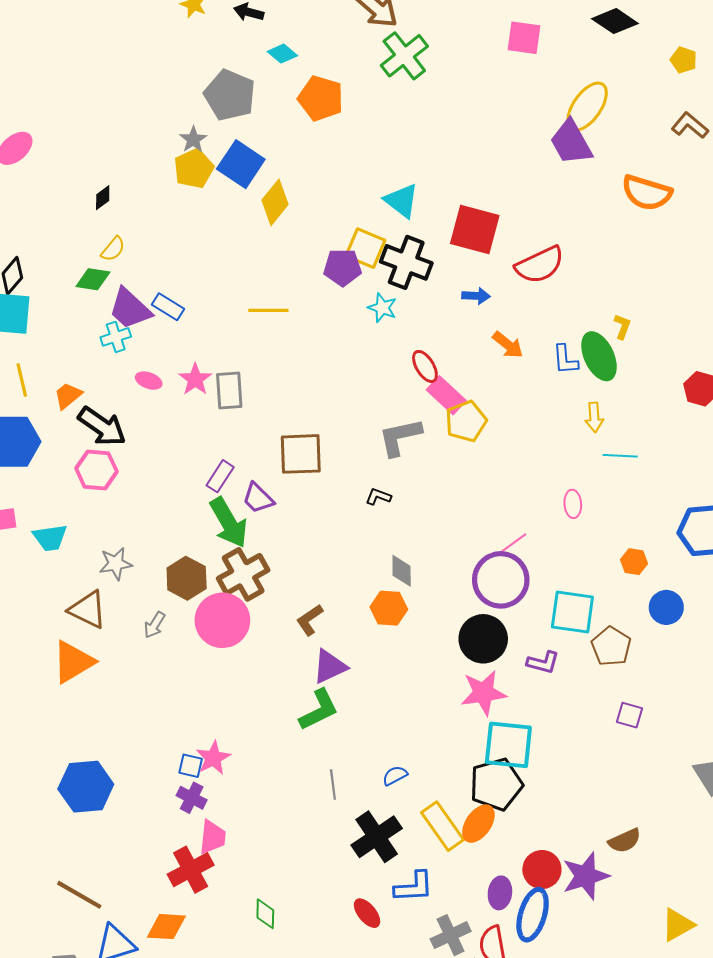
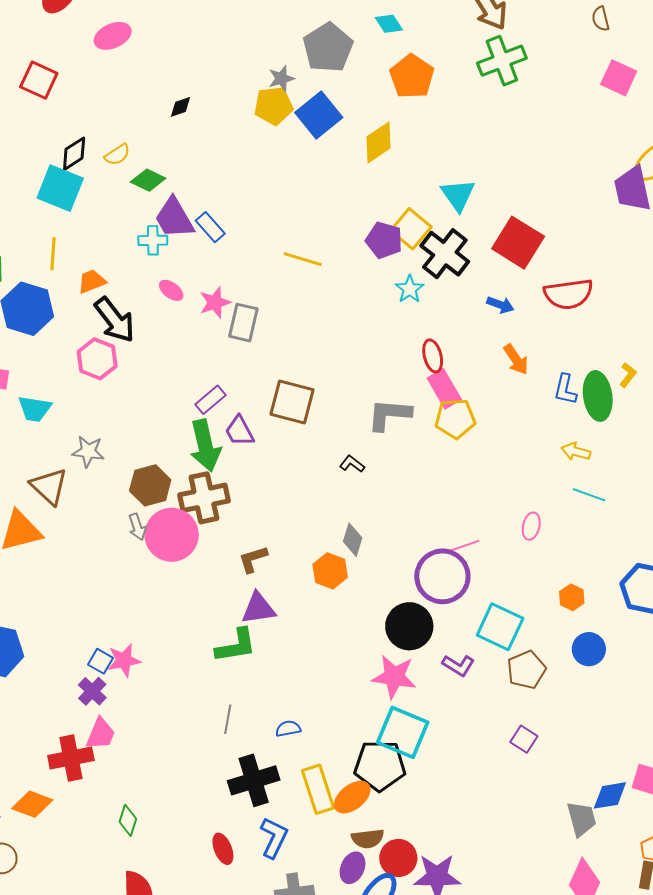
yellow diamond: (275, 202) -> (378, 142), moved
yellow semicircle: (113, 249) -> (117, 155), moved
yellow arrow: (594, 417) -> (576, 452), turned 92
gray arrow: (155, 625) -> (137, 527), moved, turned -68
brown semicircle: (625, 841) -> (368, 839), moved
blue L-shape: (414, 887) -> (274, 838), turned -78

